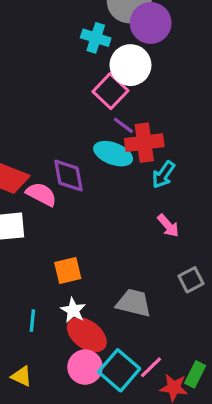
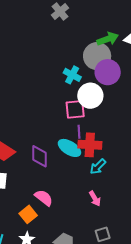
pink square: (110, 91) -> (75, 109), turned 30
purple line: (123, 125) -> (79, 132), turned 40
pink semicircle: (41, 194) -> (44, 198), moved
orange square: (68, 271) -> (28, 214), turned -36

